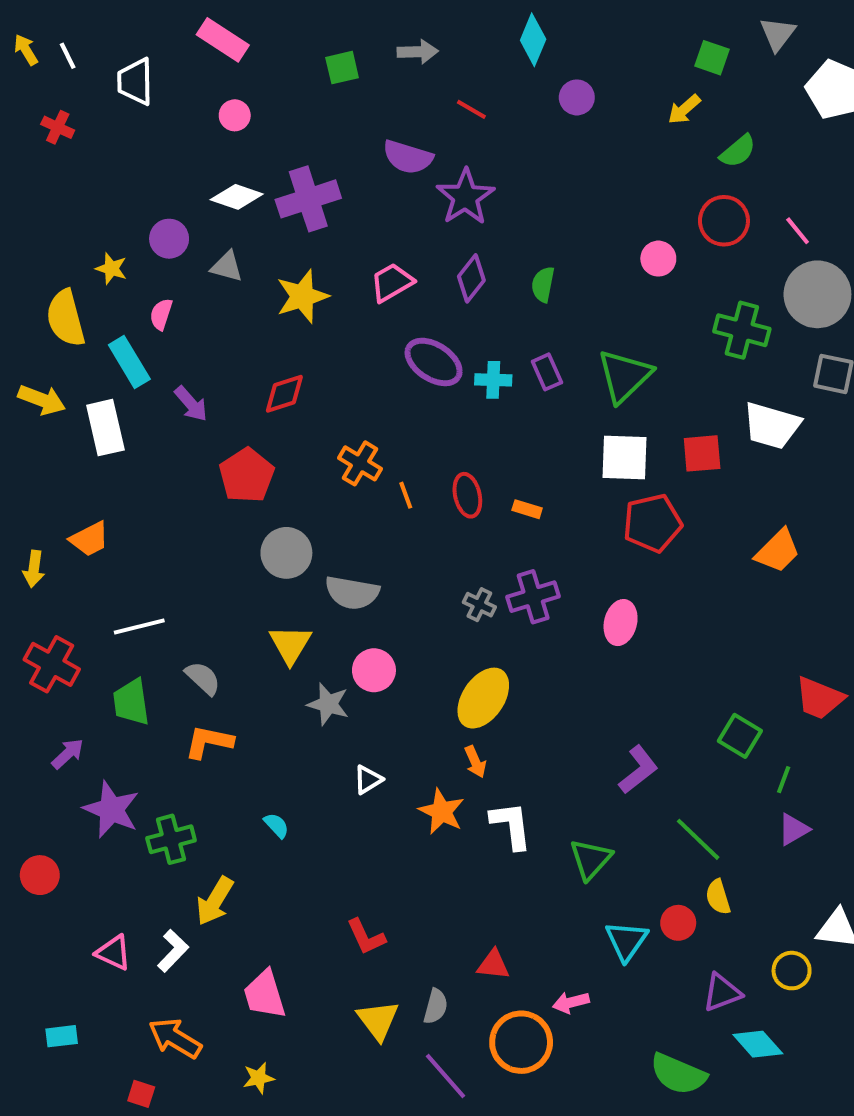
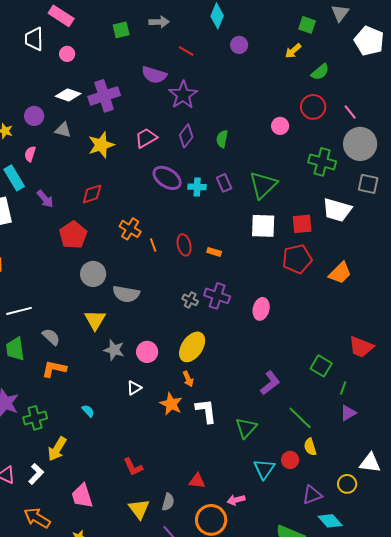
white trapezoid: (135, 82) -> (34, 39), moved
red pentagon: (652, 523) -> (297, 259), moved
purple cross: (533, 597) -> (217, 296), turned 35
pink circle: (374, 670) -> (147, 352), moved

